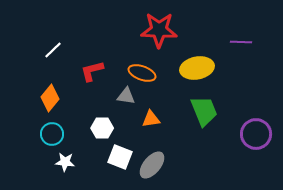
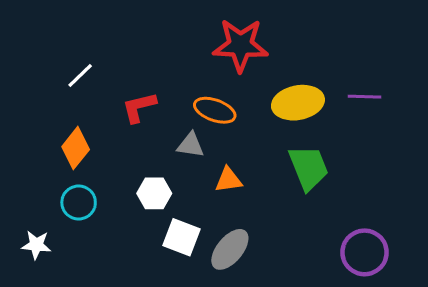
purple line: (241, 42) -> (365, 97), moved
purple circle: (256, 134) -> (365, 252), moved
white star: (65, 162) -> (36, 245), moved

